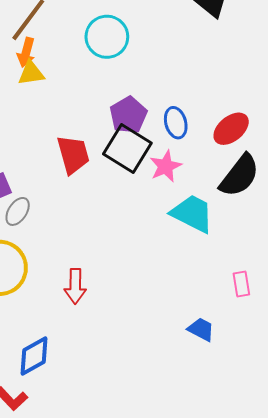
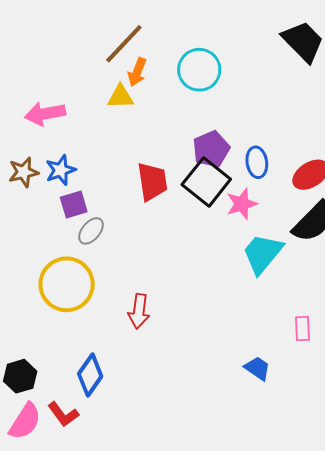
orange arrow: (26, 52) -> (137, 72), moved
cyan trapezoid: (192, 213) -> (262, 253), turned -84
blue diamond: (34, 356) -> (90, 375), turned -33

